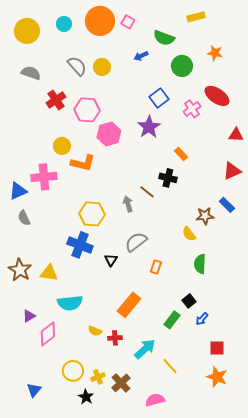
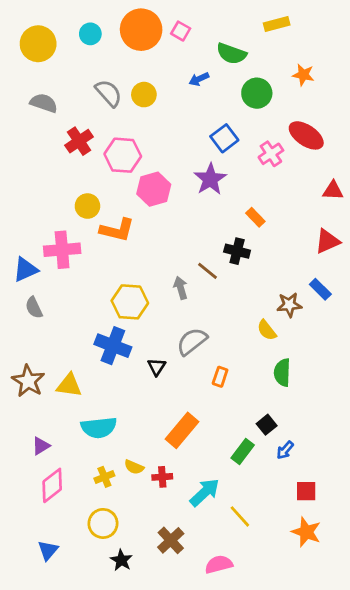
pink diamond: (48, 334) -> (52, 485), moved
yellow cross: (98, 377) -> (104, 477), moved

